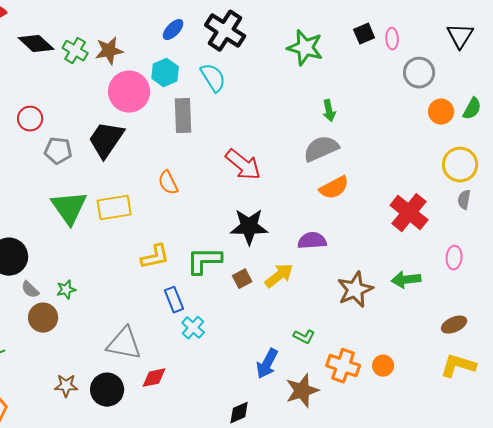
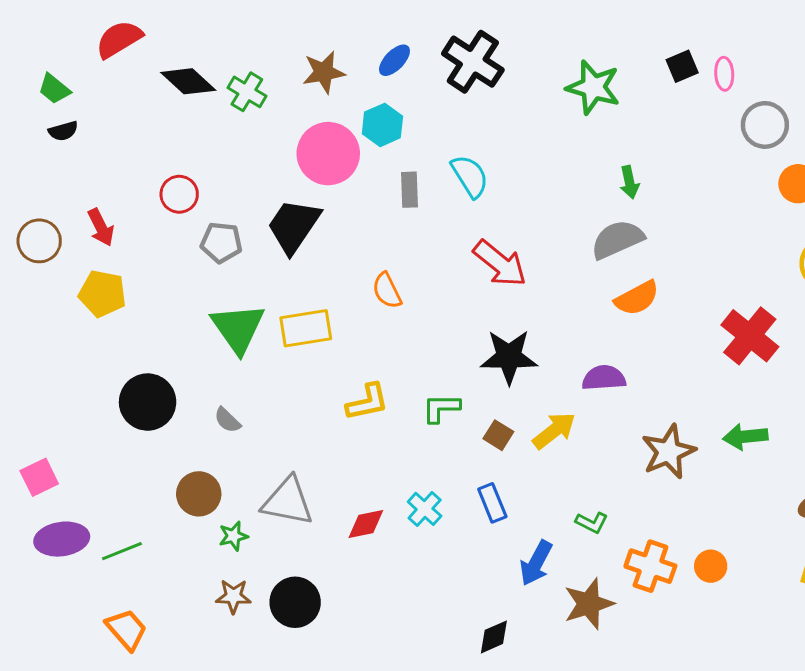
brown star: (109, 51) -> (324, 72), moved
cyan semicircle: (213, 78) -> (470, 176), moved
gray rectangle: (183, 116) -> (410, 190), size x0.7
green L-shape: (204, 261) -> (441, 408), size x0.7
brown square: (242, 279) -> (498, 435), turned -30
gray semicircle: (30, 290) -> (227, 420), moved
green star: (66, 290) -> (233, 536), moved
blue rectangle: (174, 300) -> (492, 503), moved
gray triangle: (124, 344) -> (288, 501), moved
red diamond: (154, 378) -> (366, 524), moved

